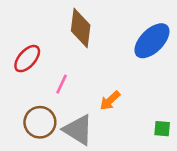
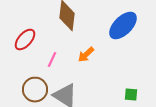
orange arrow: (110, 101) -> (86, 55), moved

